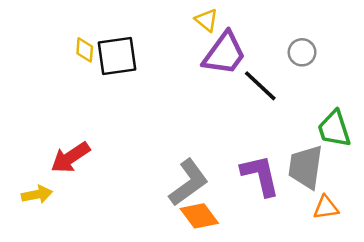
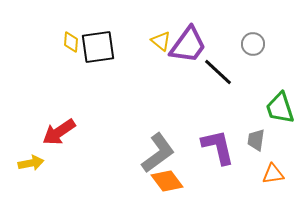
yellow triangle: (206, 20) -> (161, 41), moved
gray trapezoid: (306, 167) -> (256, 140), size x0.6

